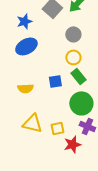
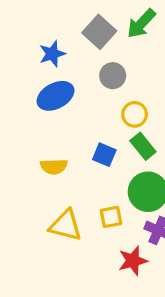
gray circle: (73, 34) -> (113, 76), moved
blue square: (55, 81) -> (104, 155), turned 32
yellow square: (57, 128) -> (111, 217), moved

